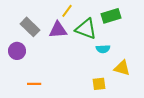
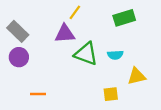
gray rectangle: (30, 27) -> (18, 31), moved
green triangle: (86, 29) -> (86, 54), moved
yellow triangle: (122, 68) -> (137, 76), turned -30

